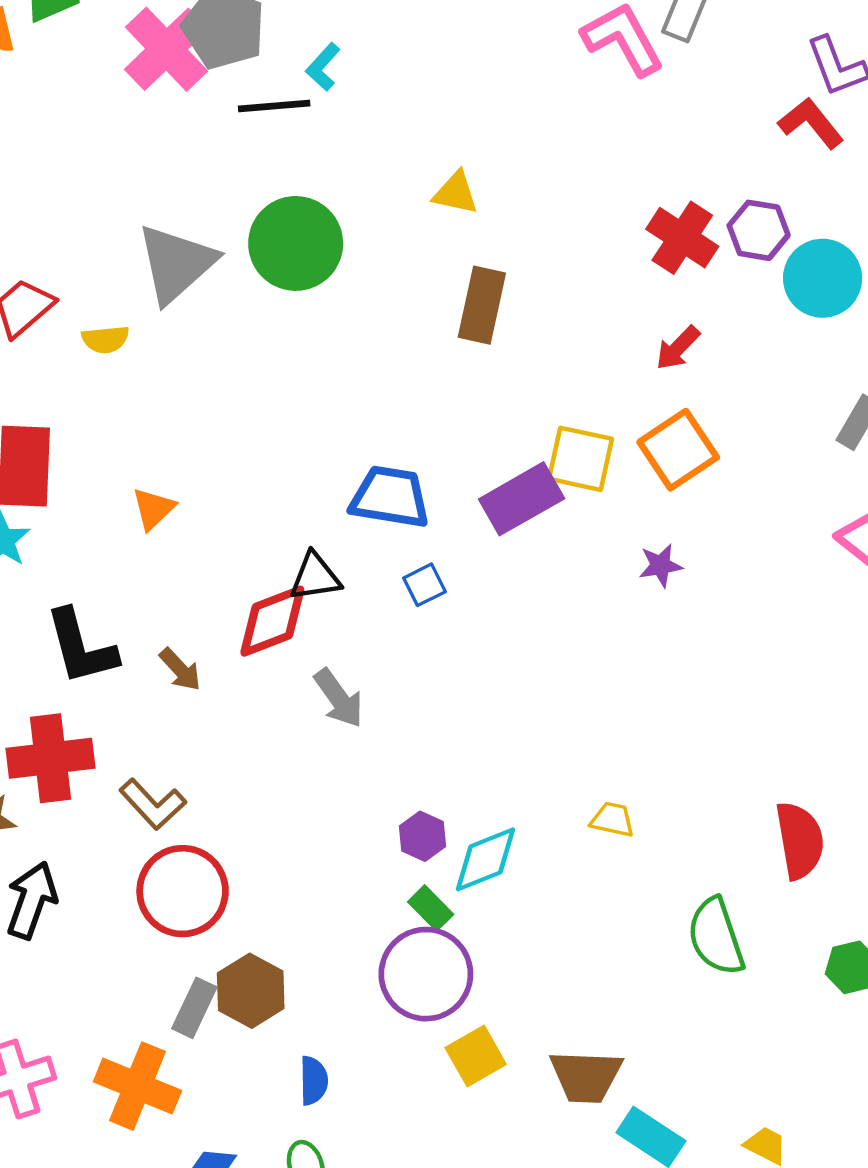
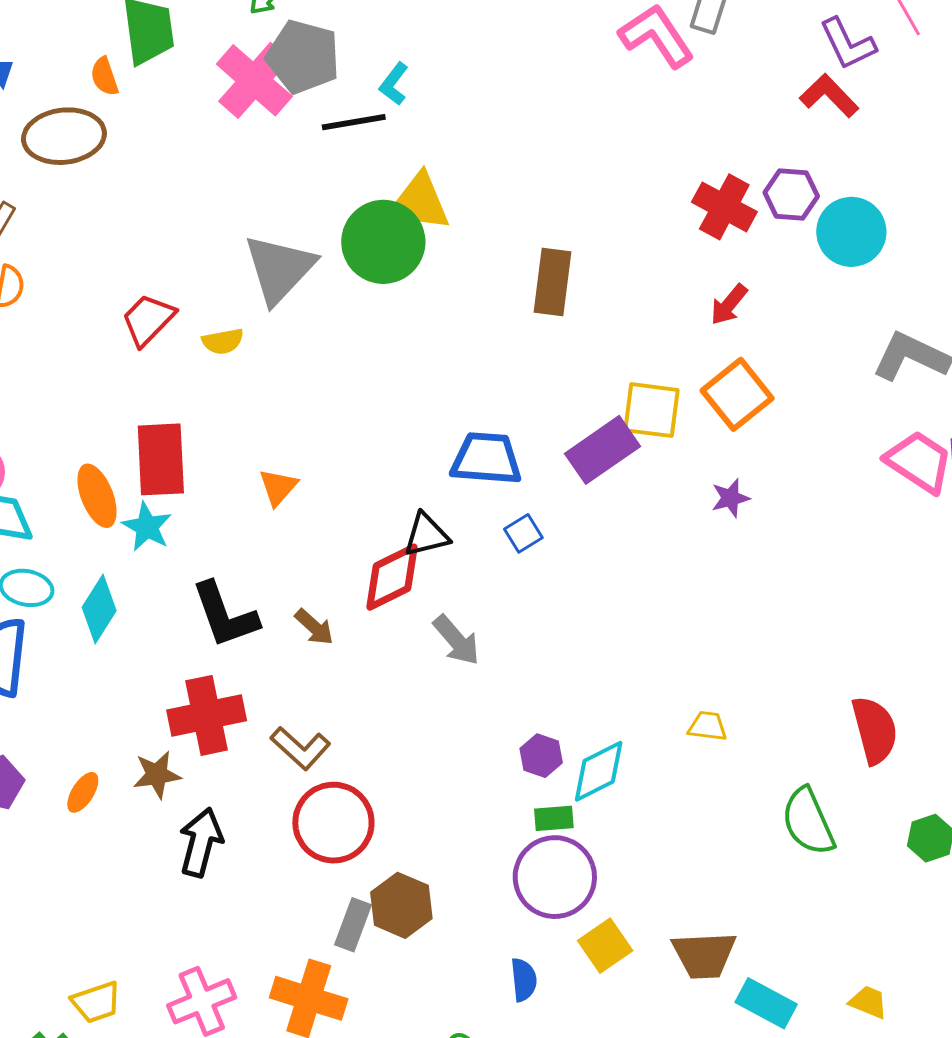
yellow triangle: (456, 193) -> (419, 202), moved, size x1.5
green rectangle: (431, 908) -> (554, 818), turned -45
blue semicircle: (314, 1081) -> (524, 980), moved

